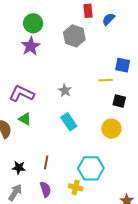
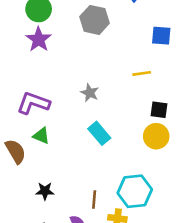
blue square: (123, 65) -> (161, 36), moved
black square: (119, 101) -> (159, 110), moved
brown line: (46, 162) -> (94, 200), moved
black star: (19, 168) -> (45, 191), moved

